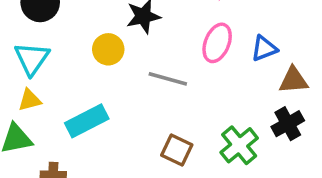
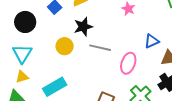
pink ellipse: (217, 43) -> (128, 63), moved
gray line: (168, 79) -> (100, 48), moved

